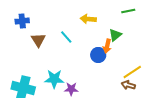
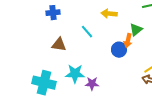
blue cross: (22, 21) -> (53, 13), moved
brown triangle: (38, 40) -> (59, 45), moved, turned -49

